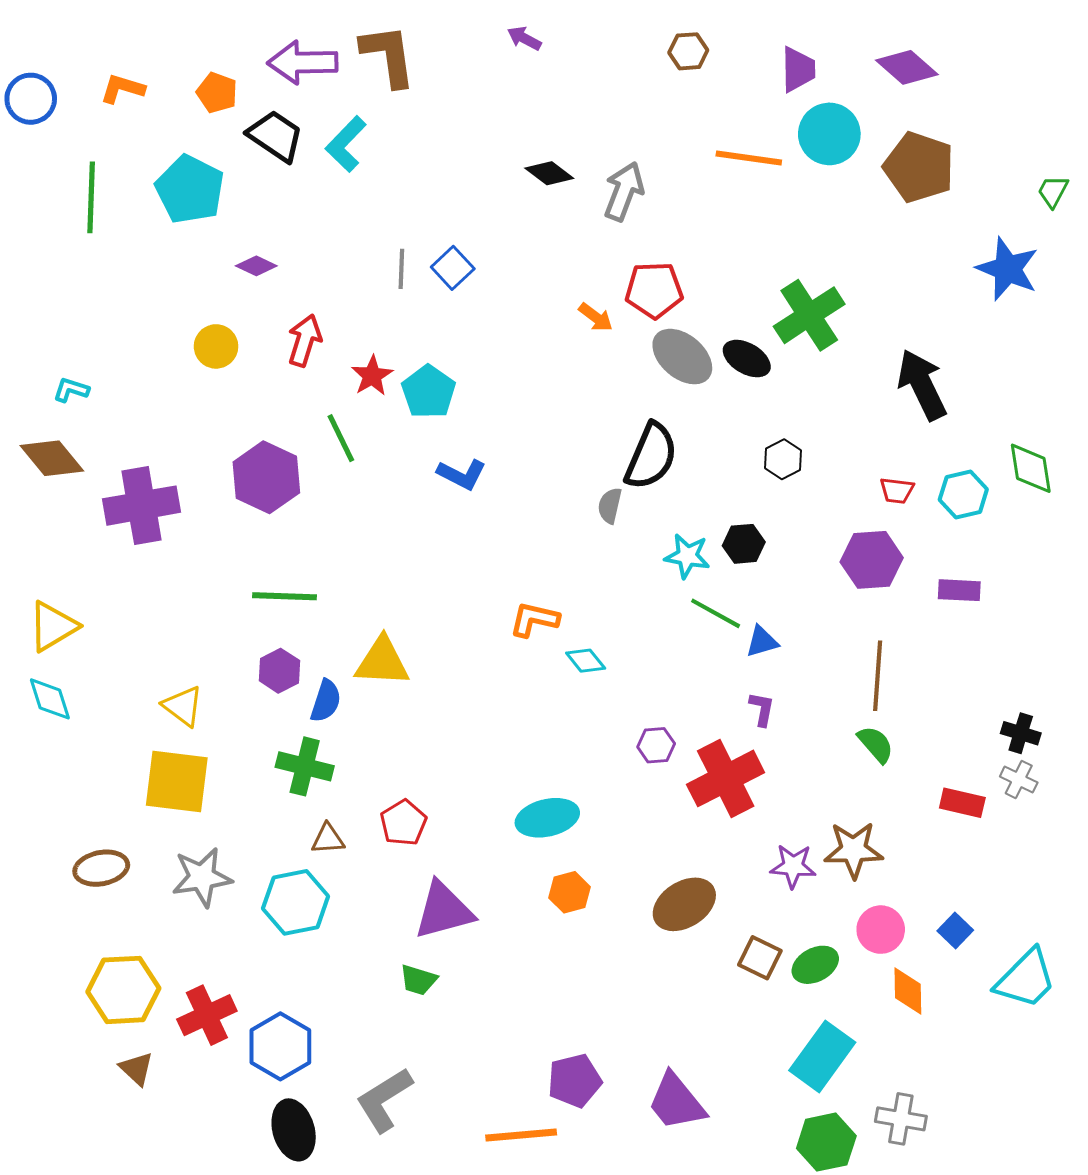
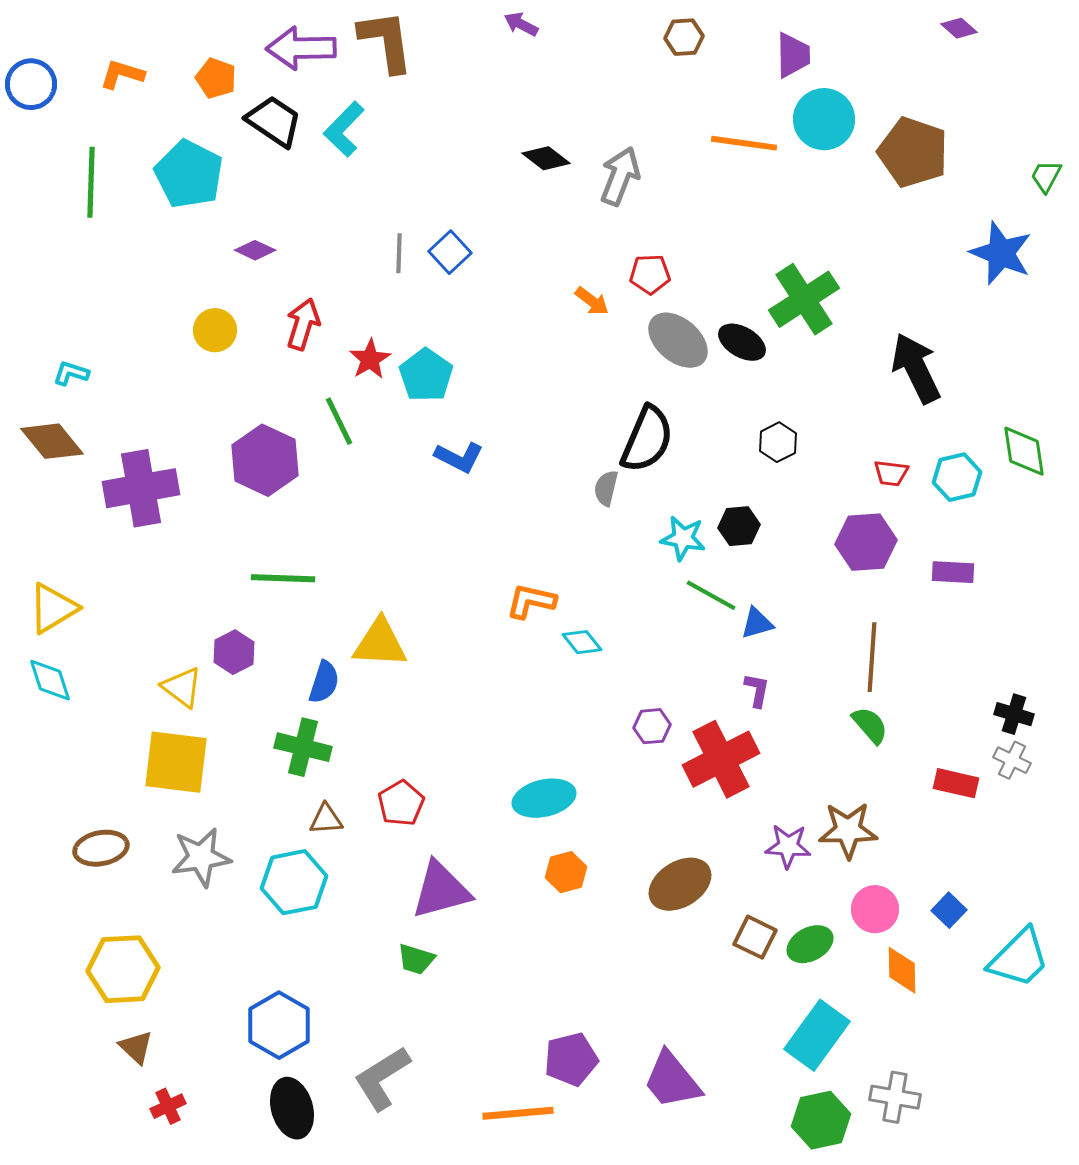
purple diamond: (907, 67) -> (959, 28), moved, size x0.6
red pentagon: (654, 290) -> (650, 274), size x0.7
purple hexagon: (279, 671) -> (234, 652), moved
red cross: (207, 1015) -> (168, 1106), moved, size x0.6

